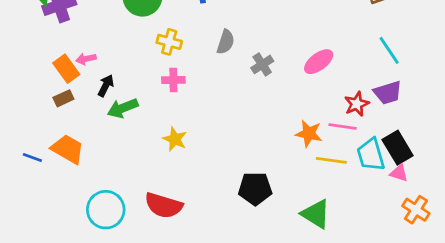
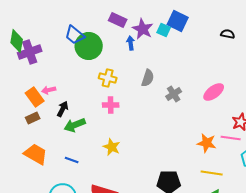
blue line: (32, 158) -> (72, 160), moved
yellow line: (331, 160) -> (212, 173), moved

